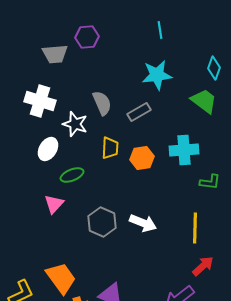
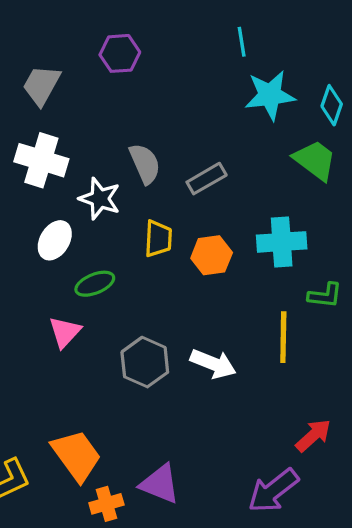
gray trapezoid: (55, 54) -> (41, 85), moved, turned 124
cyan star: (157, 75) -> (270, 95), moved
yellow line: (195, 228) -> (283, 337), moved

